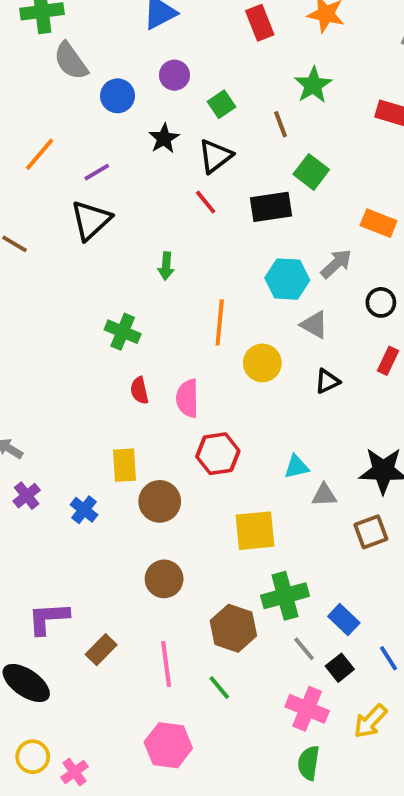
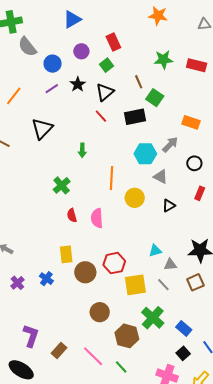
red rectangle: (260, 23) -> (113, 42), moved
green star: (313, 85) -> (163, 60), moved, turned 30
brown line: (280, 124) -> (139, 82), moved
purple line: (97, 172) -> (52, 89), moved
green cross: (123, 332) -> (62, 185), turned 30
red hexagon: (218, 454) -> (114, 263), moved
purple cross: (27, 496) -> (17, 283), moved
brown circle: (164, 579) -> (100, 312), moved
green cross: (285, 596) -> (153, 318), turned -30
purple L-shape: (48, 618) -> (31, 336), turned 115
gray line: (304, 649) -> (163, 285), moved
pink line: (166, 664) -> (93, 356), turned -35

